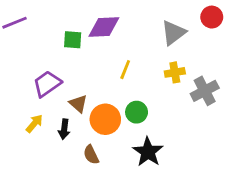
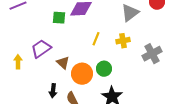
yellow cross: (175, 72) -> (123, 41), moved
yellow arrow: (34, 124) -> (18, 62), moved, turned -40
black arrow: (64, 129) -> (53, 91), moved

